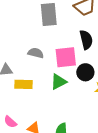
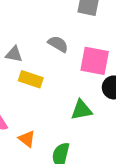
green triangle: (59, 82) -> (81, 110), moved

